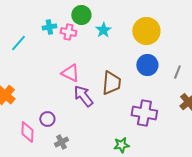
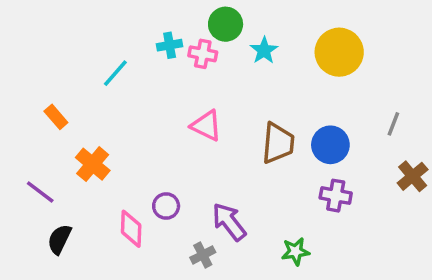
blue circle: (147, 65) -> (330, 145), moved
purple arrow: (83, 96) -> (229, 222), moved
purple cross: (144, 113) -> (336, 196), size x0.7
gray cross: (61, 142) -> (203, 255), moved

